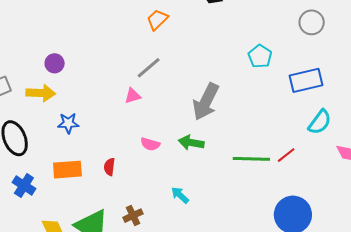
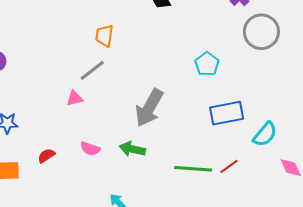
orange trapezoid: (157, 20) -> (104, 36), moved, turned -40
gray circle: (312, 22) -> (261, 32), size x1.4
blue rectangle: (306, 80) -> (227, 113), moved
red semicircle: (109, 167) -> (46, 156), moved, turned 48

